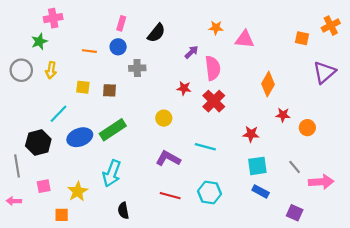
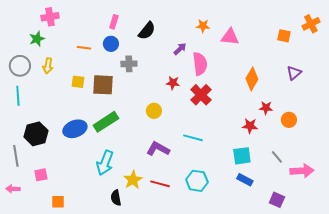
purple triangle: (324, 72) -> (294, 73), moved, size x0.7
brown square: (110, 90) -> (103, 85), size x1.6
cyan line: (58, 114) -> (18, 96), moved, turned -48
red star: (251, 134) -> (250, 126), moved
yellow star: (78, 191) -> (133, 180), moved

